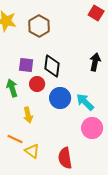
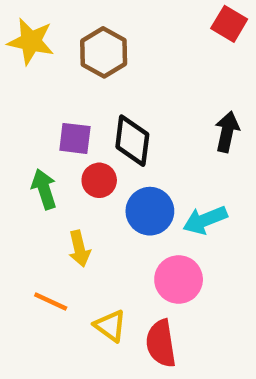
cyan arrow: (85, 102) -> (205, 220), turned -66
pink circle: (92, 128) -> (179, 279), moved
yellow triangle: (32, 151) -> (110, 326), moved

